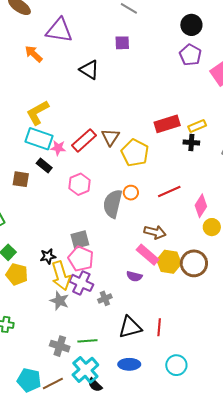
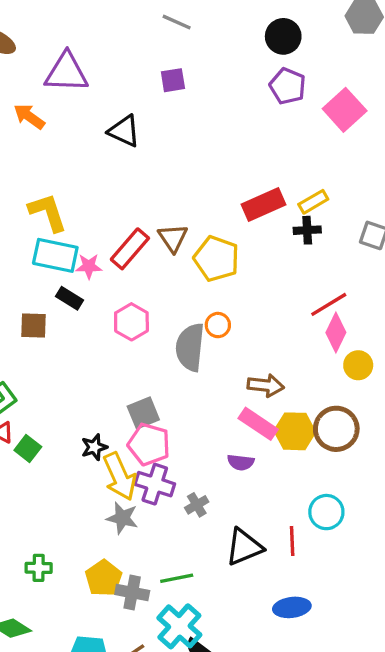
yellow L-shape: (38, 113) -> (48, 212), turned 108
red line: (169, 191) -> (329, 304), moved
yellow pentagon: (17, 274) -> (104, 578), moved, turned 30
blue ellipse: (129, 364) -> (292, 607), moved
cyan circle: (176, 365) -> (326, 512), moved

